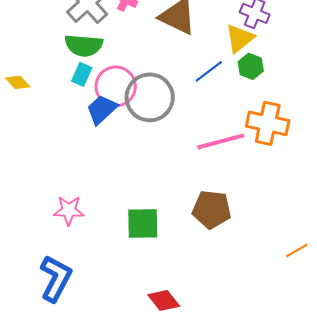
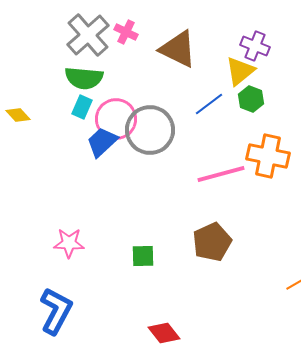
brown pentagon: (212, 209) -> (212, 242), turned -30
green square: (143, 223) -> (143, 256), size x0.7

